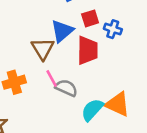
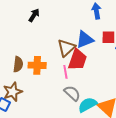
red trapezoid: (88, 50) -> (78, 60), moved
gray semicircle: (66, 88) -> (72, 93), moved

